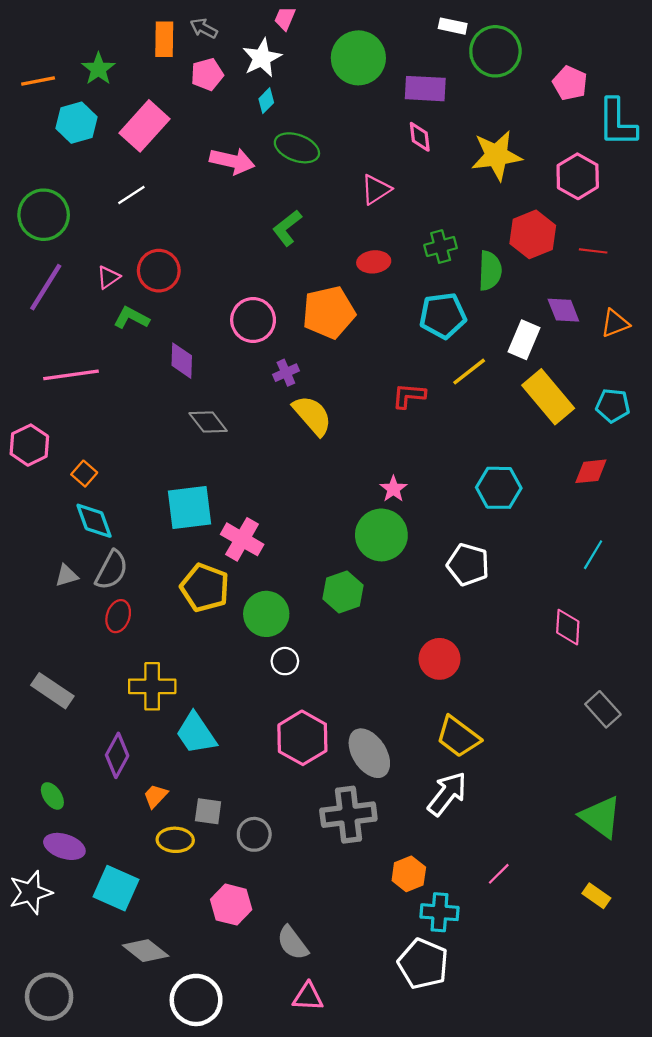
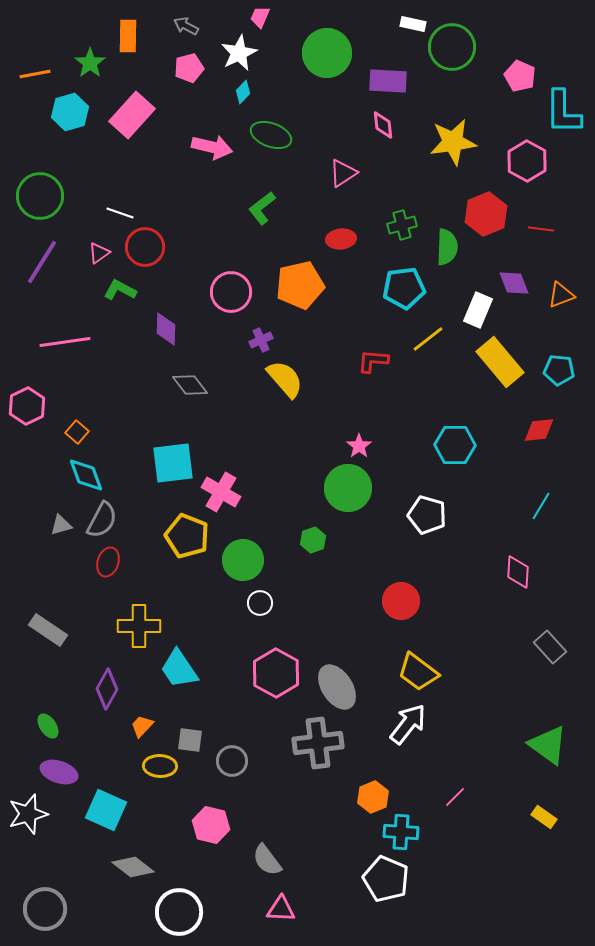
orange rectangle: (164, 39) -> (128, 36), moved
white line: (131, 195) -> (120, 213), moved, turned 52
green hexagon: (343, 592) -> (313, 540), size x0.7

